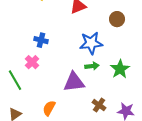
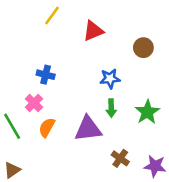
blue star: (91, 43) -> (110, 79), size x0.7
green arrow: (92, 66) -> (111, 108), turned 96
orange semicircle: (49, 108) -> (47, 127), moved

